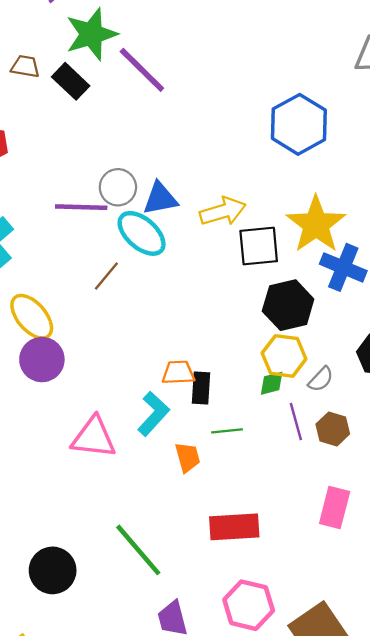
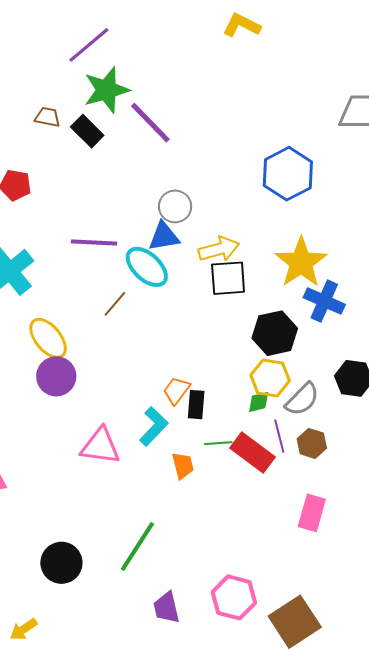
gray circle: (118, 187) -> (175, 206), moved
black square: (259, 246) -> (228, 278), moved
orange trapezoid: (178, 373) -> (176, 391), turned -52
gray semicircle: (321, 379) -> (302, 399), size x1.5
red rectangle: (234, 527) -> (253, 453), moved, turned 39
green line: (138, 550) -> (137, 546), turned 72

